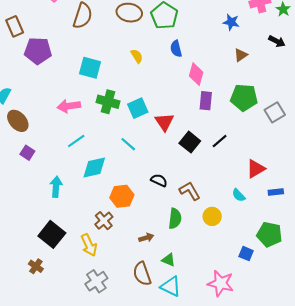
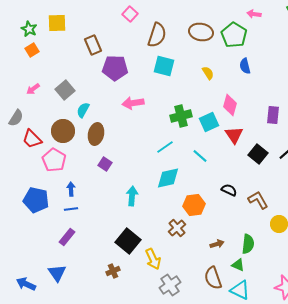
cyan square: (90, 68) -> (164, 66), moved
pink diamond: (196, 74) -> (230, 105), moved
green cross: (108, 102) -> (181, 116), turned -30
pink arrow: (69, 106) -> (133, 103), moved
brown ellipse: (18, 121) -> (96, 134), turned 55
cyan line: (76, 141) -> (165, 147), moved
green semicircle: (175, 219) -> (248, 244), moved
yellow arrow: (89, 245) -> (153, 259), moved
brown cross: (36, 266) -> (113, 271), turned 32

